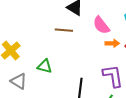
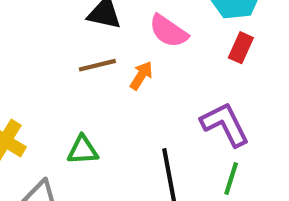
orange arrow: (112, 43) -> (141, 76), moved, turned -40

